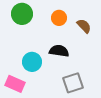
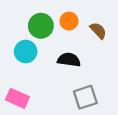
green circle: (22, 14) -> (41, 26), moved
cyan circle: (32, 62) -> (26, 52), moved

